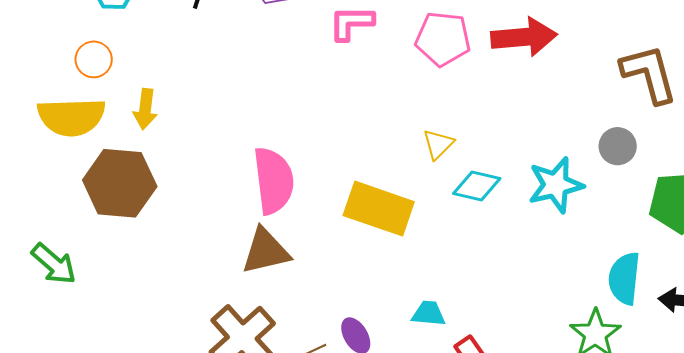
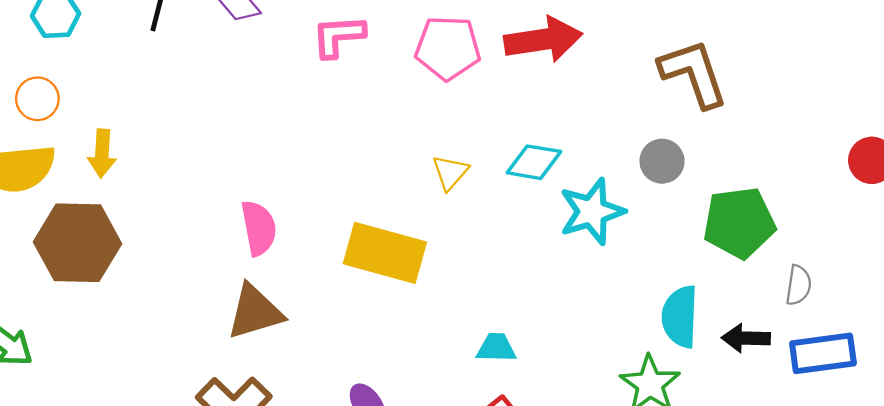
pink semicircle: (274, 181) -> (259, 228), size x0.7
cyan diamond: (477, 186) -> (534, 162), moved
cyan trapezoid: (429, 313) -> (496, 348), moved

